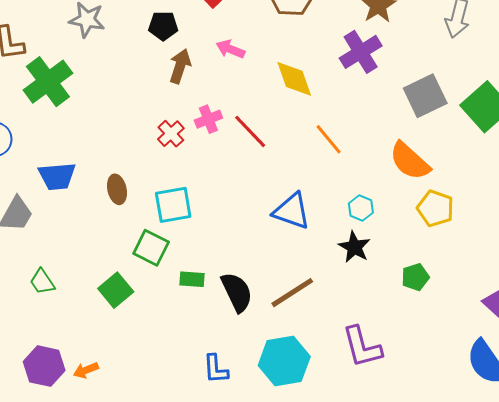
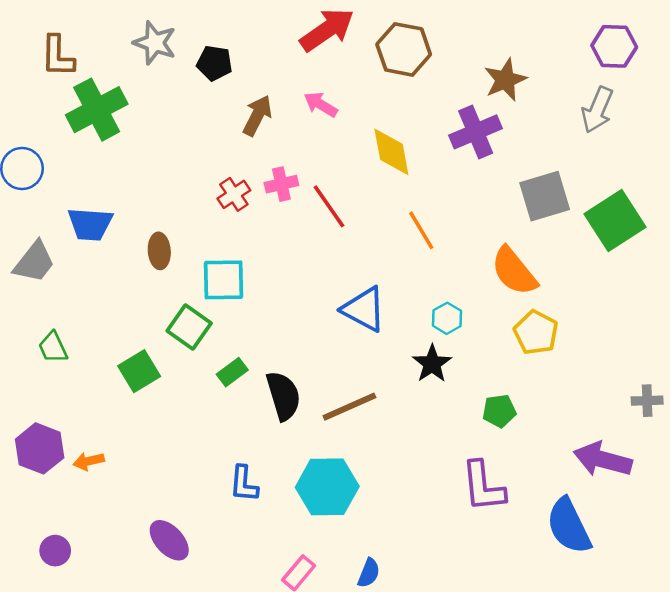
black pentagon: (163, 26) -> (215, 63), moved
green rectangle: (192, 279) -> (232, 372), turned -50
purple L-shape: (362, 347) -> (483, 487), moved

